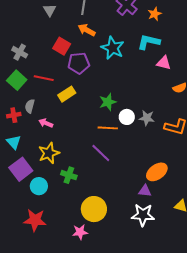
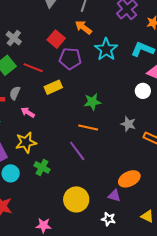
white circle: (127, 117) -> (143, 91), moved
yellow circle: (94, 209) -> (76, 199), moved
white star: (143, 215) -> (108, 219), size x0.6

